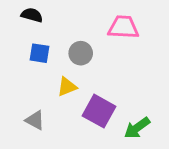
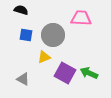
gray circle: (81, 53) -> (53, 35), size x1.5
green arrow: (137, 128) -> (89, 73), moved, turned 60

